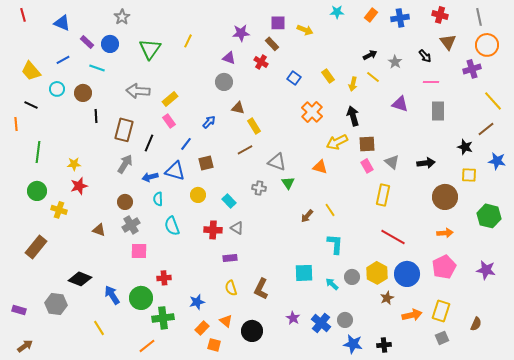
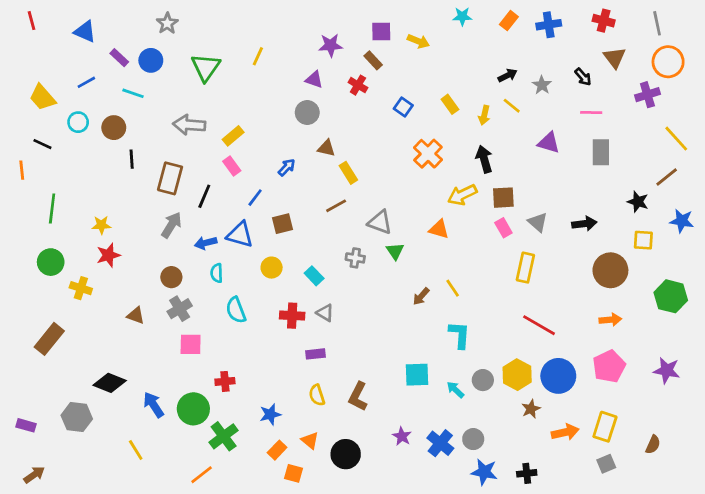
green cross: (163, 318) -> (224, 436), turned -30

